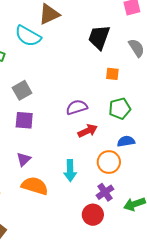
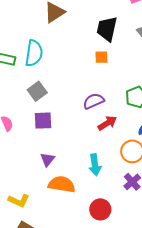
cyan semicircle: (28, 36) -> (34, 53), moved, turned -104
orange square: (112, 74) -> (101, 57), moved
red circle: (93, 215) -> (100, 209), moved

